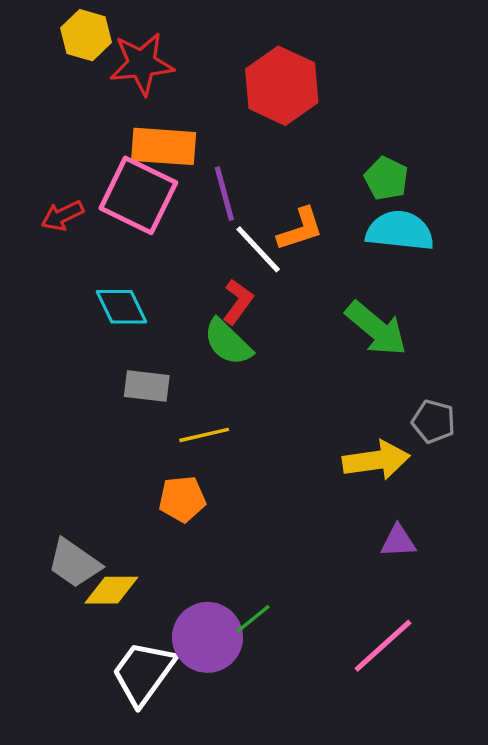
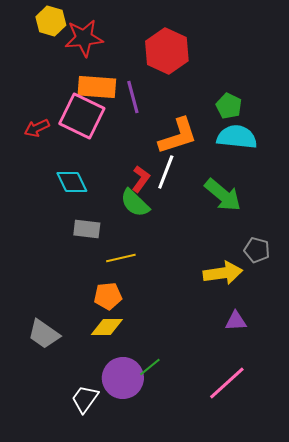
purple line: (224, 194) -> (133, 97), moved
orange L-shape: (300, 229) -> (178, 136), size x1.4
white line: (258, 249) -> (166, 172), moved, turned 64
yellow diamond: (111, 590) -> (107, 327), moved
white trapezoid: (143, 673) -> (85, 399), size x0.7

